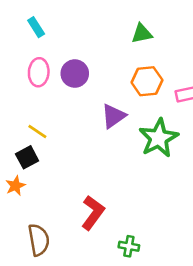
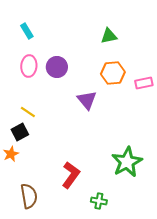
purple triangle: (113, 116) -> (87, 100), turned -35
green star: (159, 138) -> (127, 162), moved

